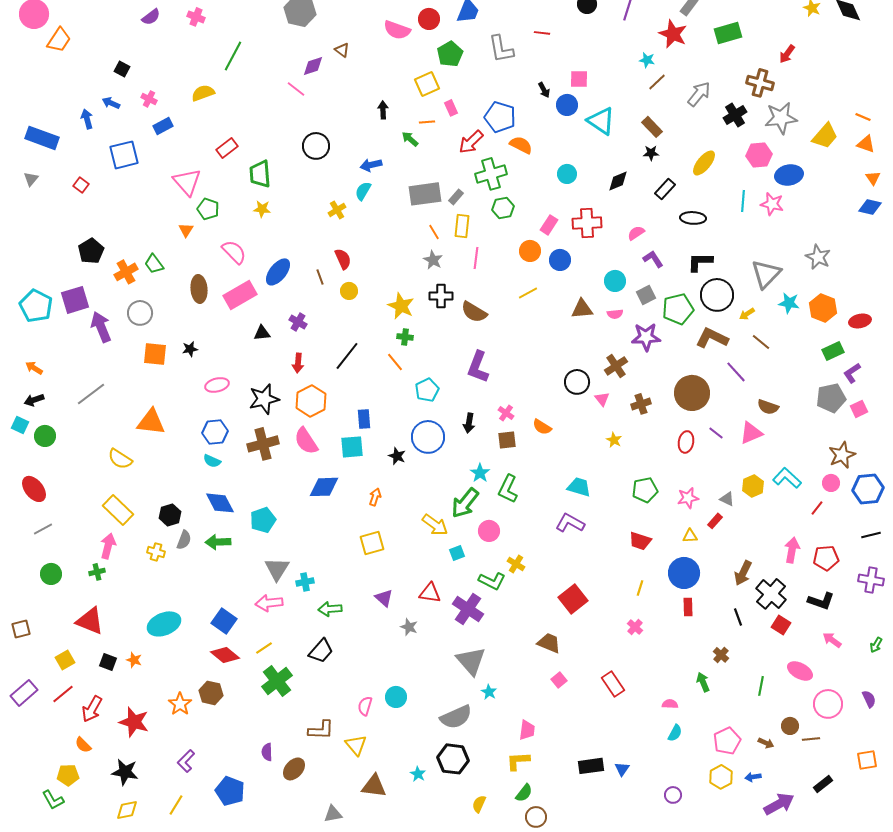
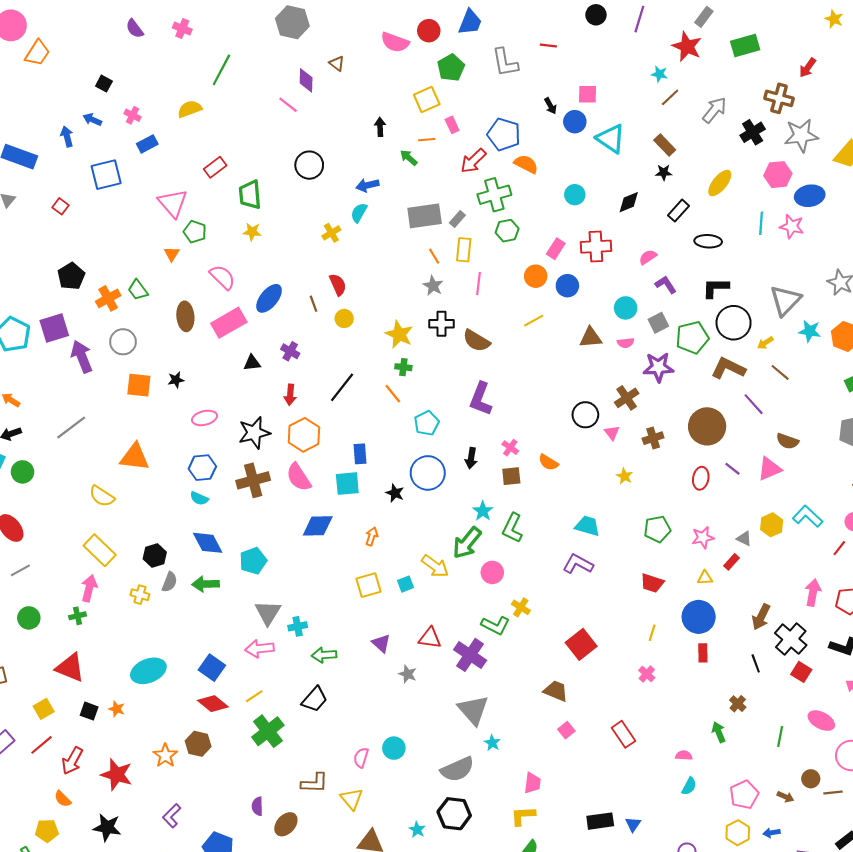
purple semicircle: (151, 17) -> (135, 29), turned 90
purple diamond: (313, 66) -> (306, 80), turned -70
cyan square: (457, 553) -> (406, 584), moved

